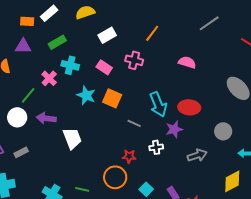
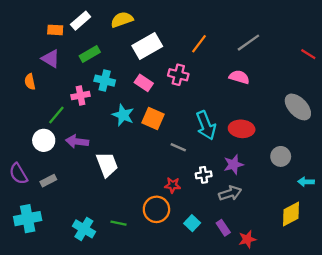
gray line: (209, 23) -> (248, 43), moved
white rectangle: (107, 35) -> (147, 46), size x1.4
purple triangle: (23, 46) -> (51, 59), turned 30
pink cross: (49, 78) -> (81, 95), turned 35
purple star: (174, 129) -> (234, 164), moved
gray arrow: (197, 155) -> (230, 193), moved

